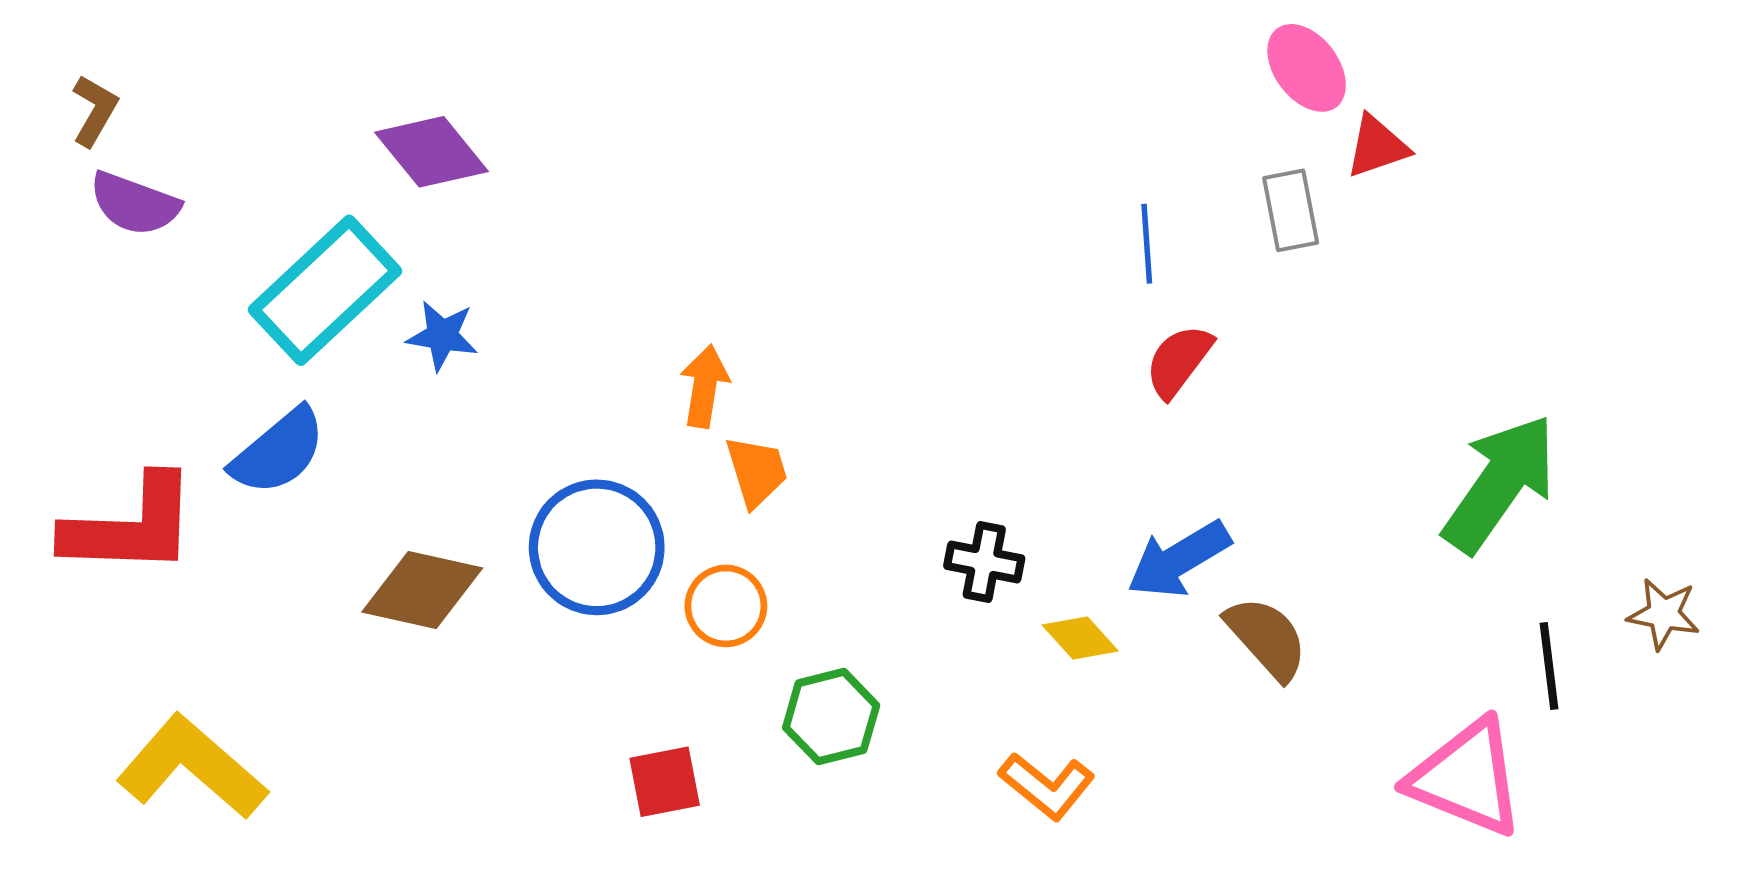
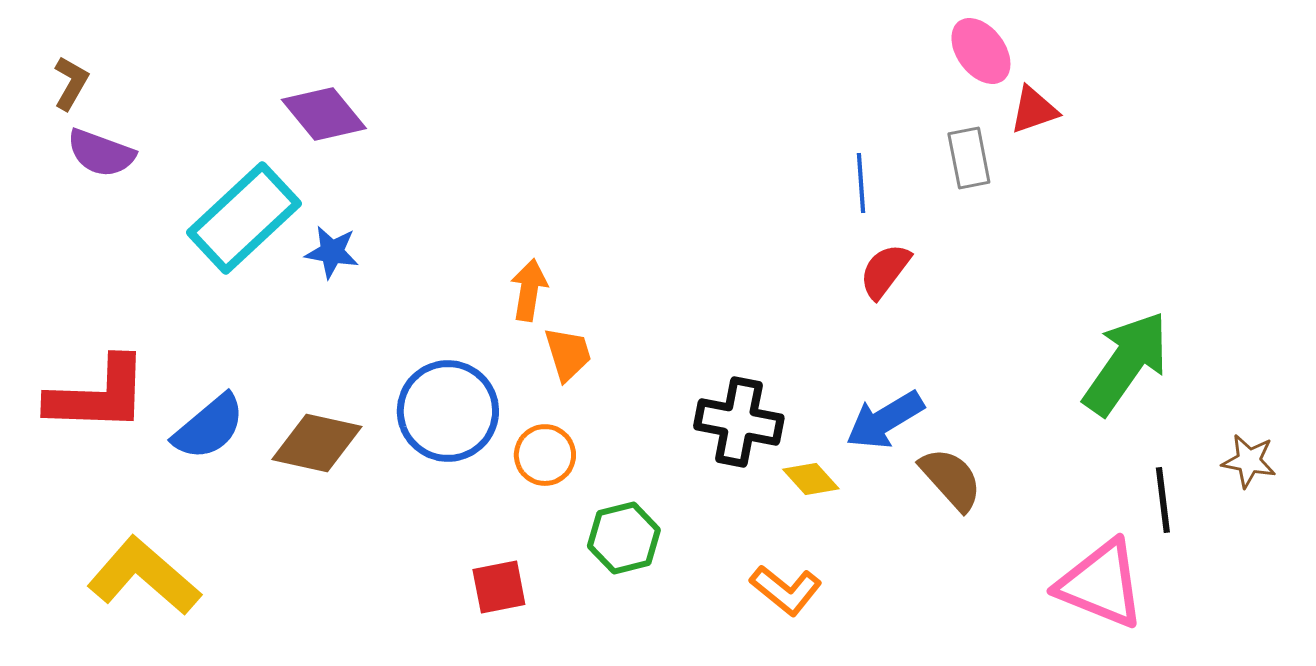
blue semicircle: (278, 451) -> (209, 427), moved
black cross: (984, 562) -> (739, 422), size x1.5

